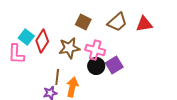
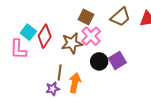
pink cross: (95, 50) -> (91, 36), moved, turned 30

